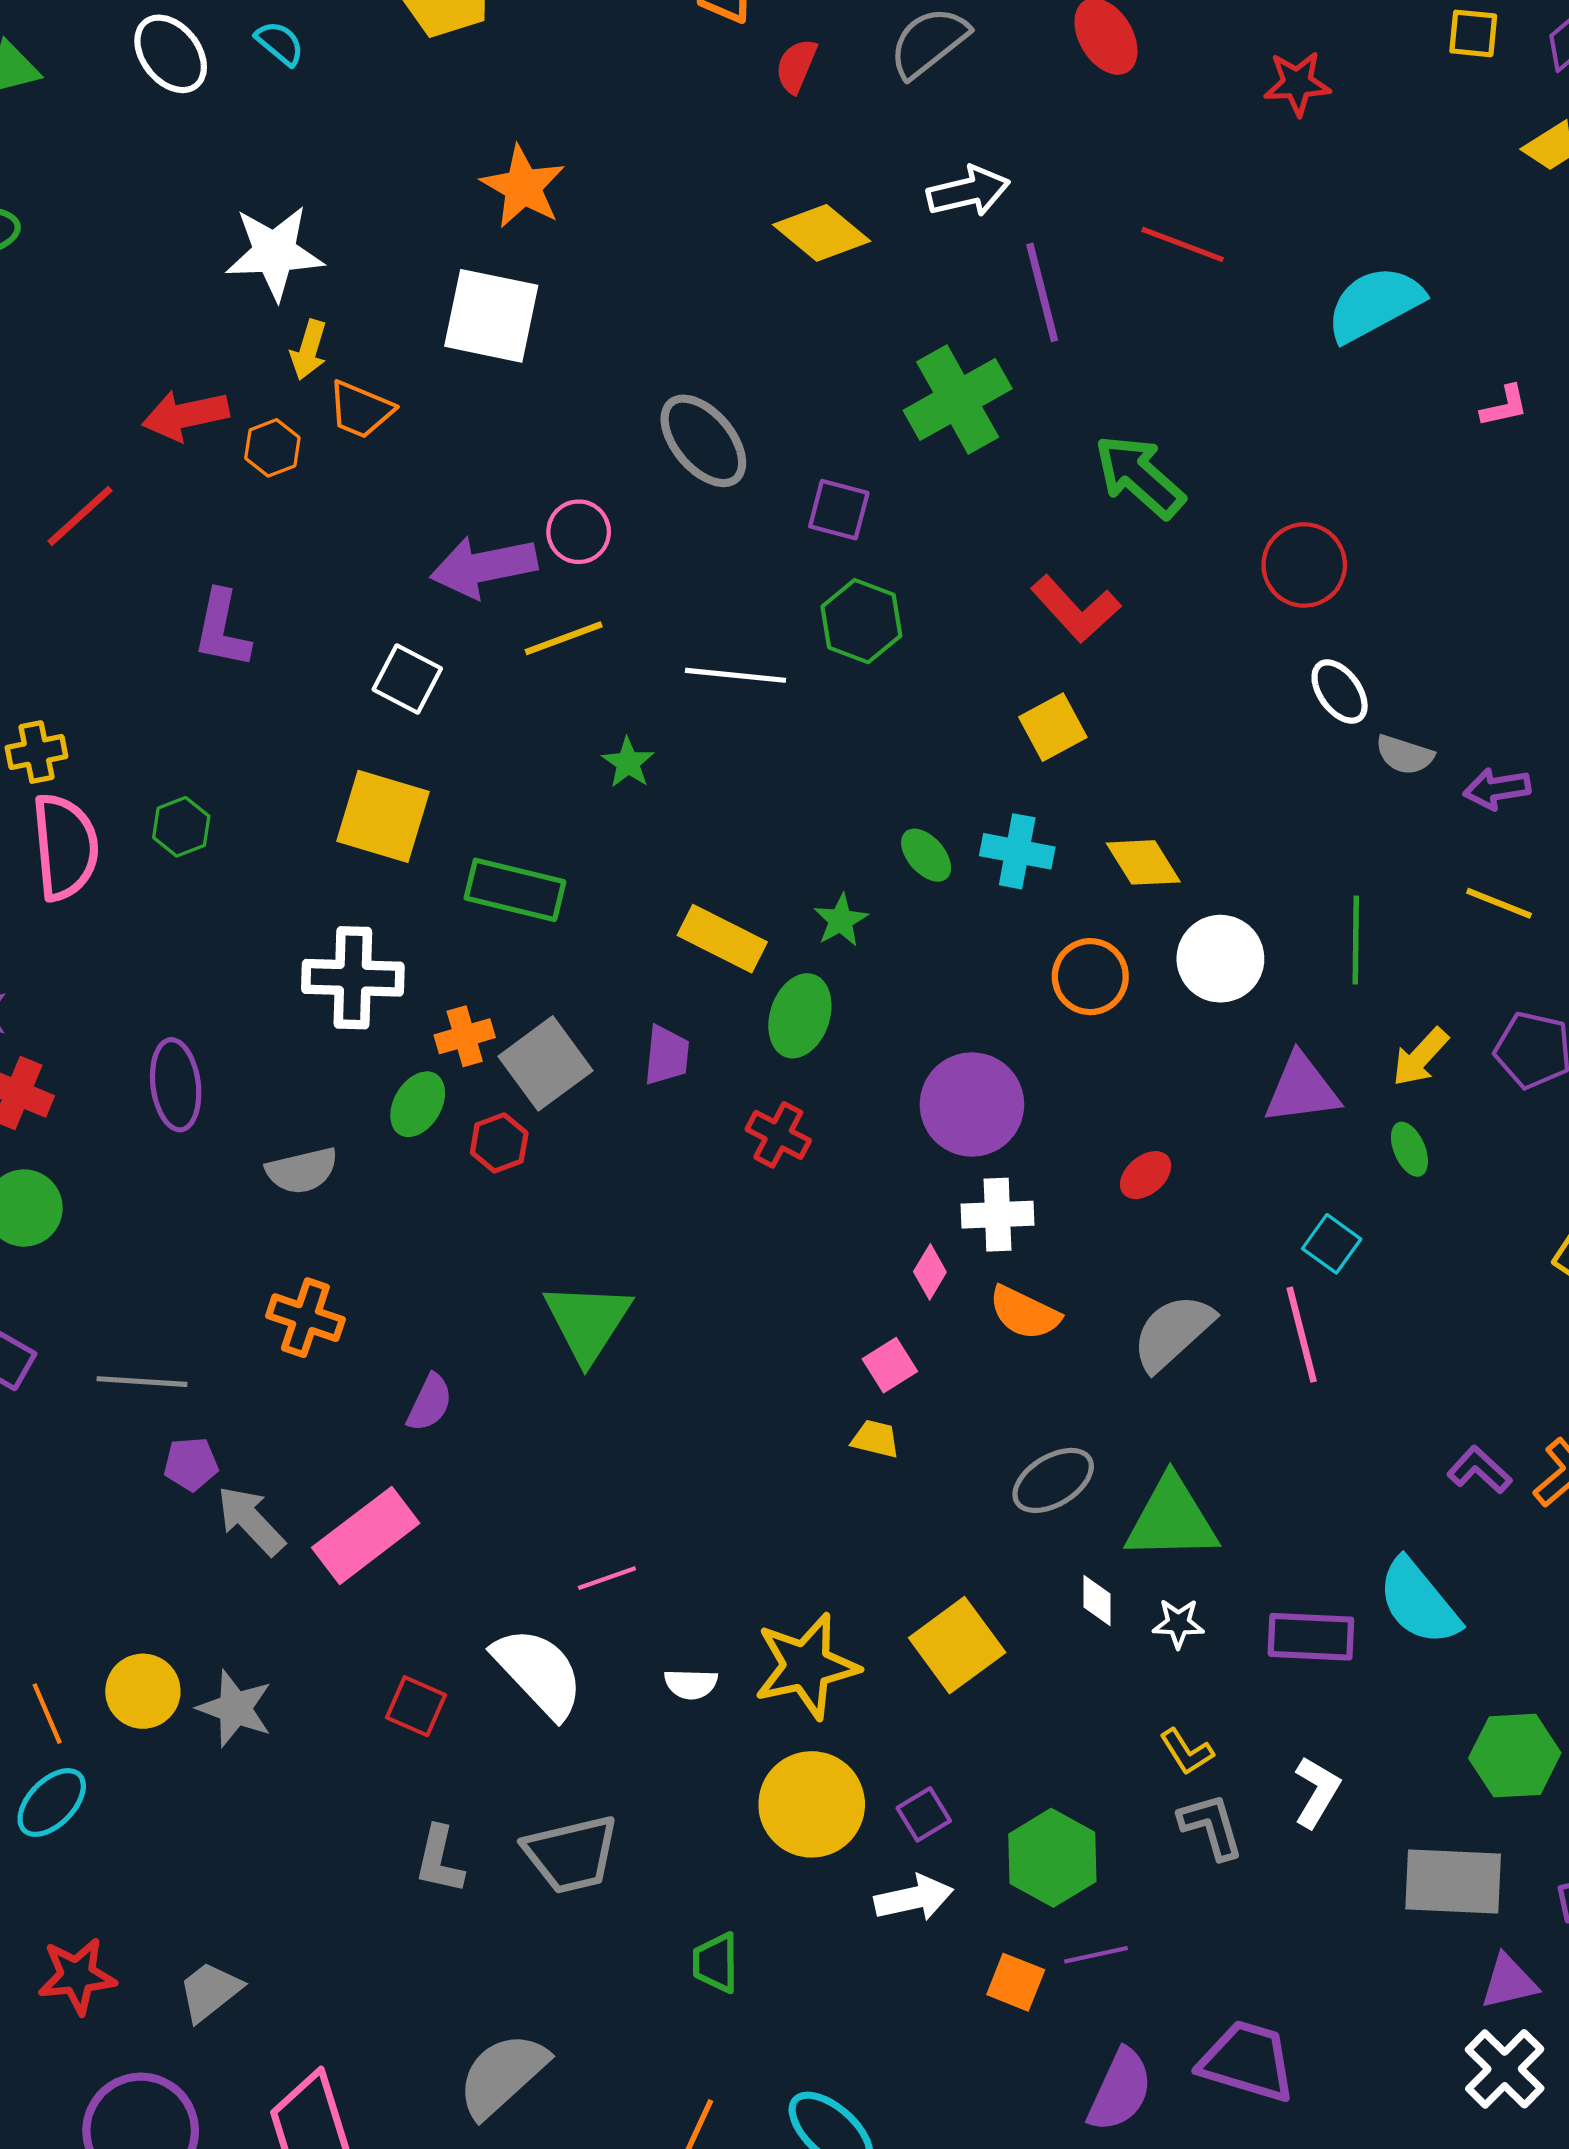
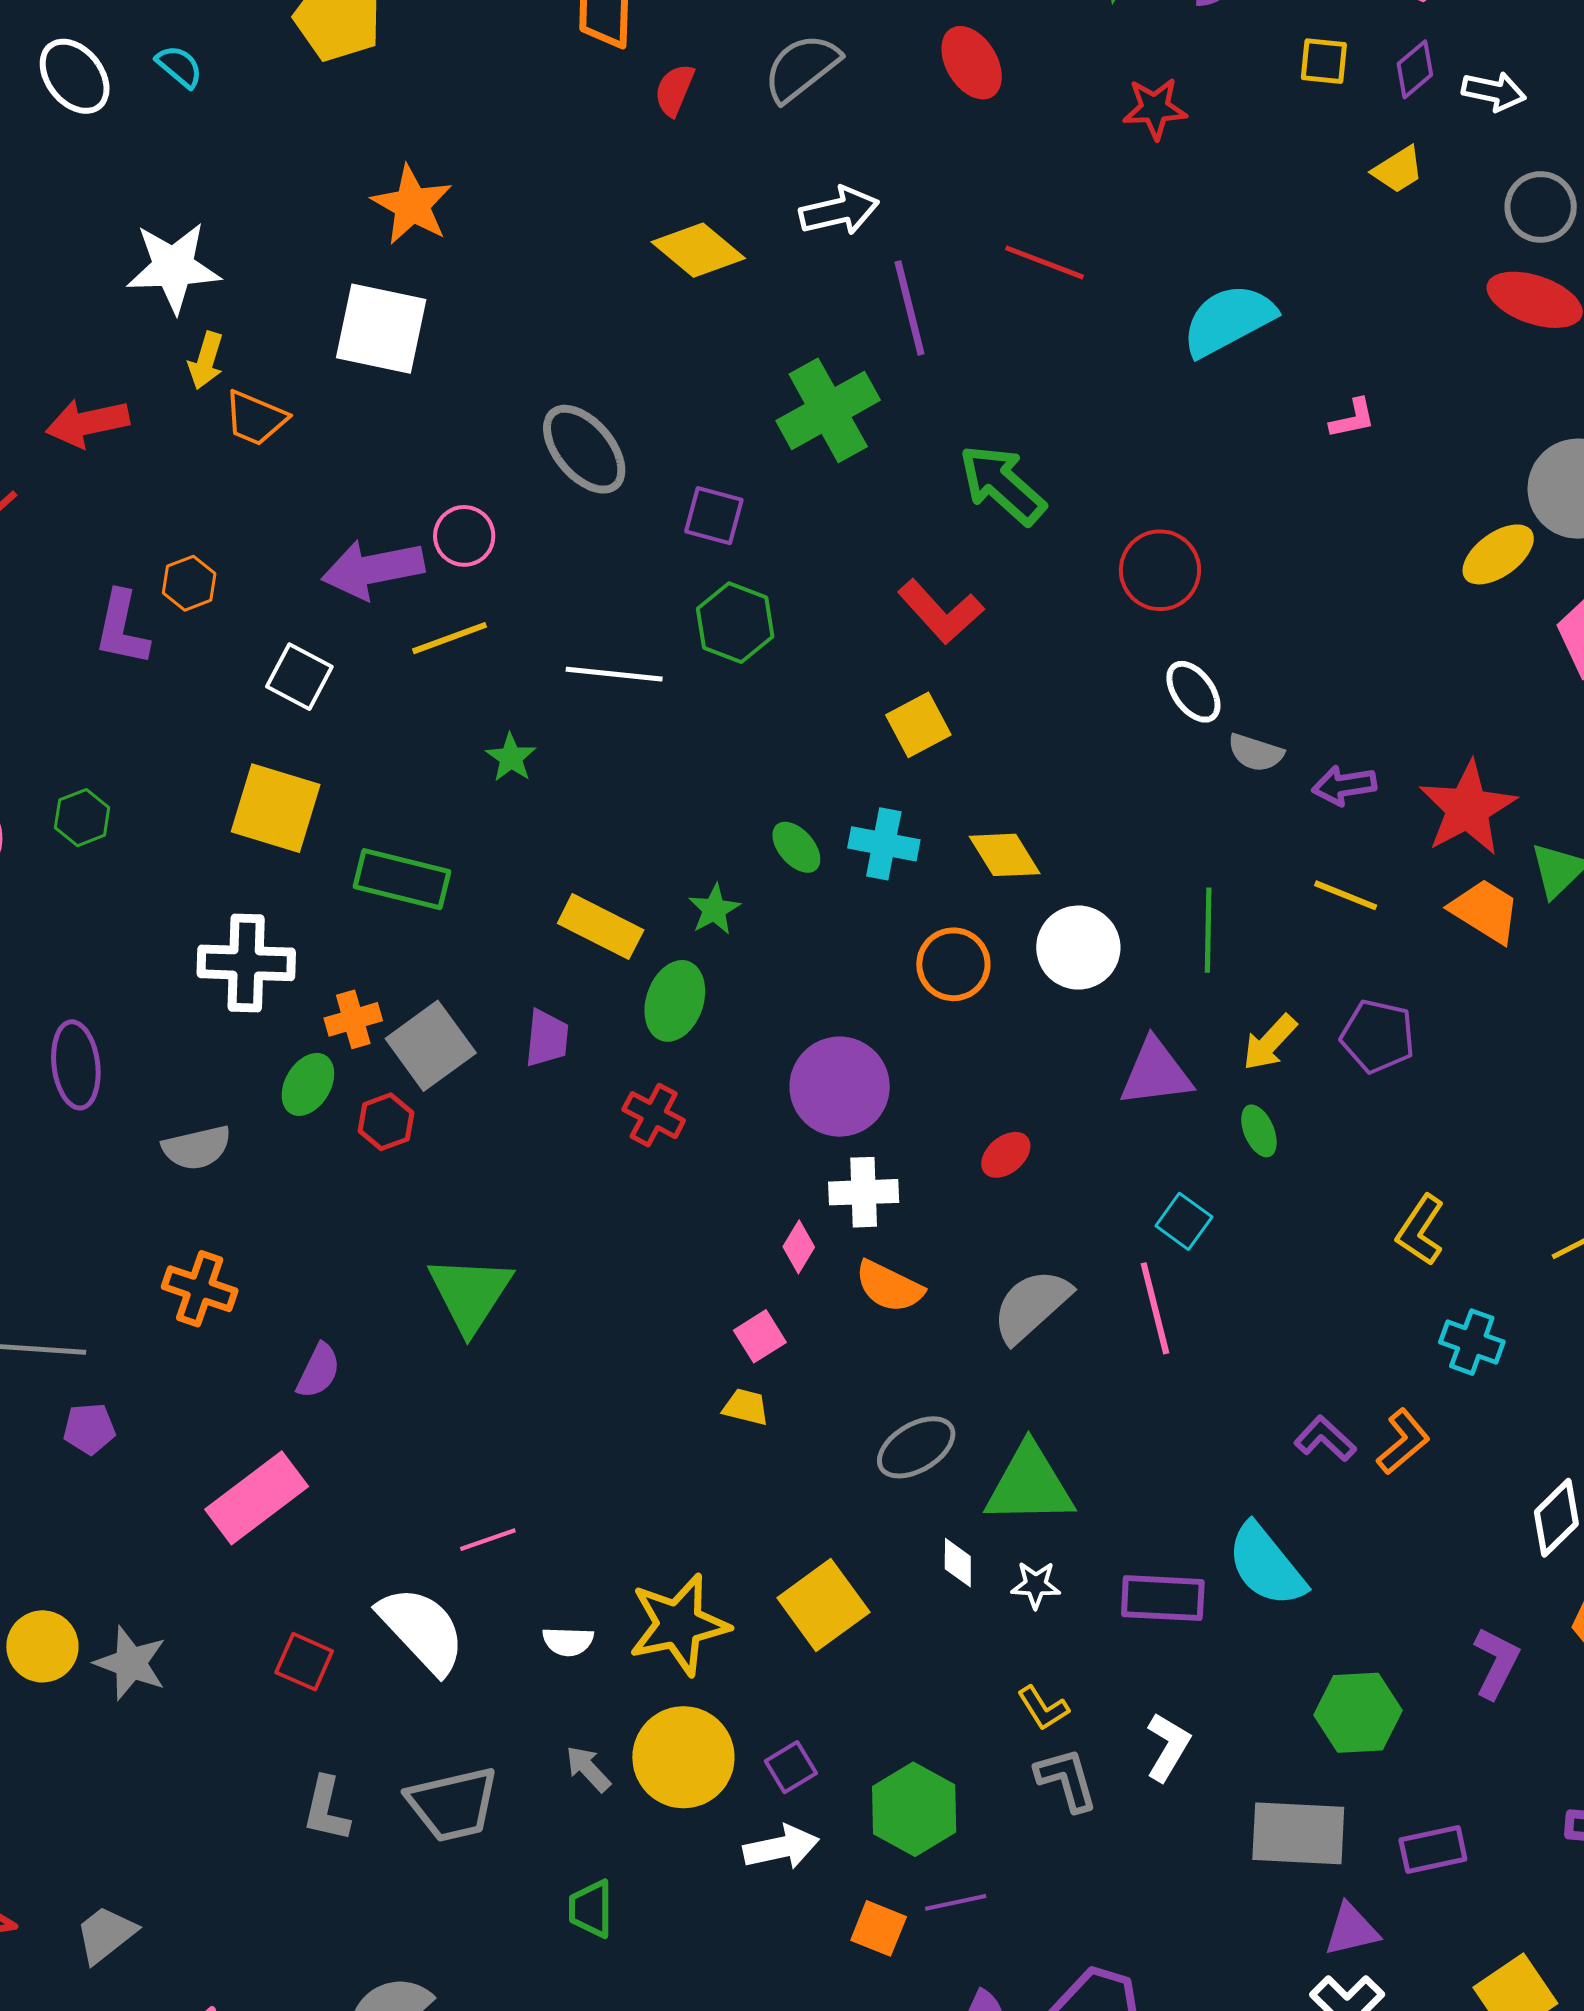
orange hexagon: (272, 448) -> (189, 583), moved
gray arrow: (251, 1521) -> (588, 1769), moved, size x0.7

